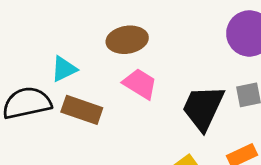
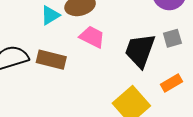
cyan triangle: (64, 69) -> (50, 15), moved

